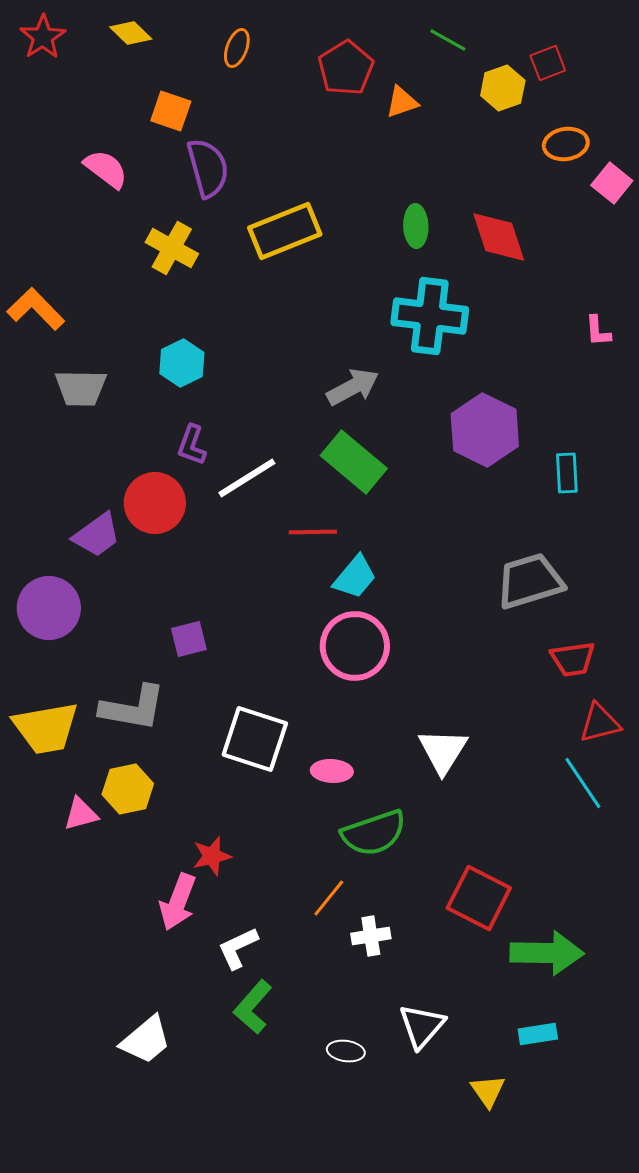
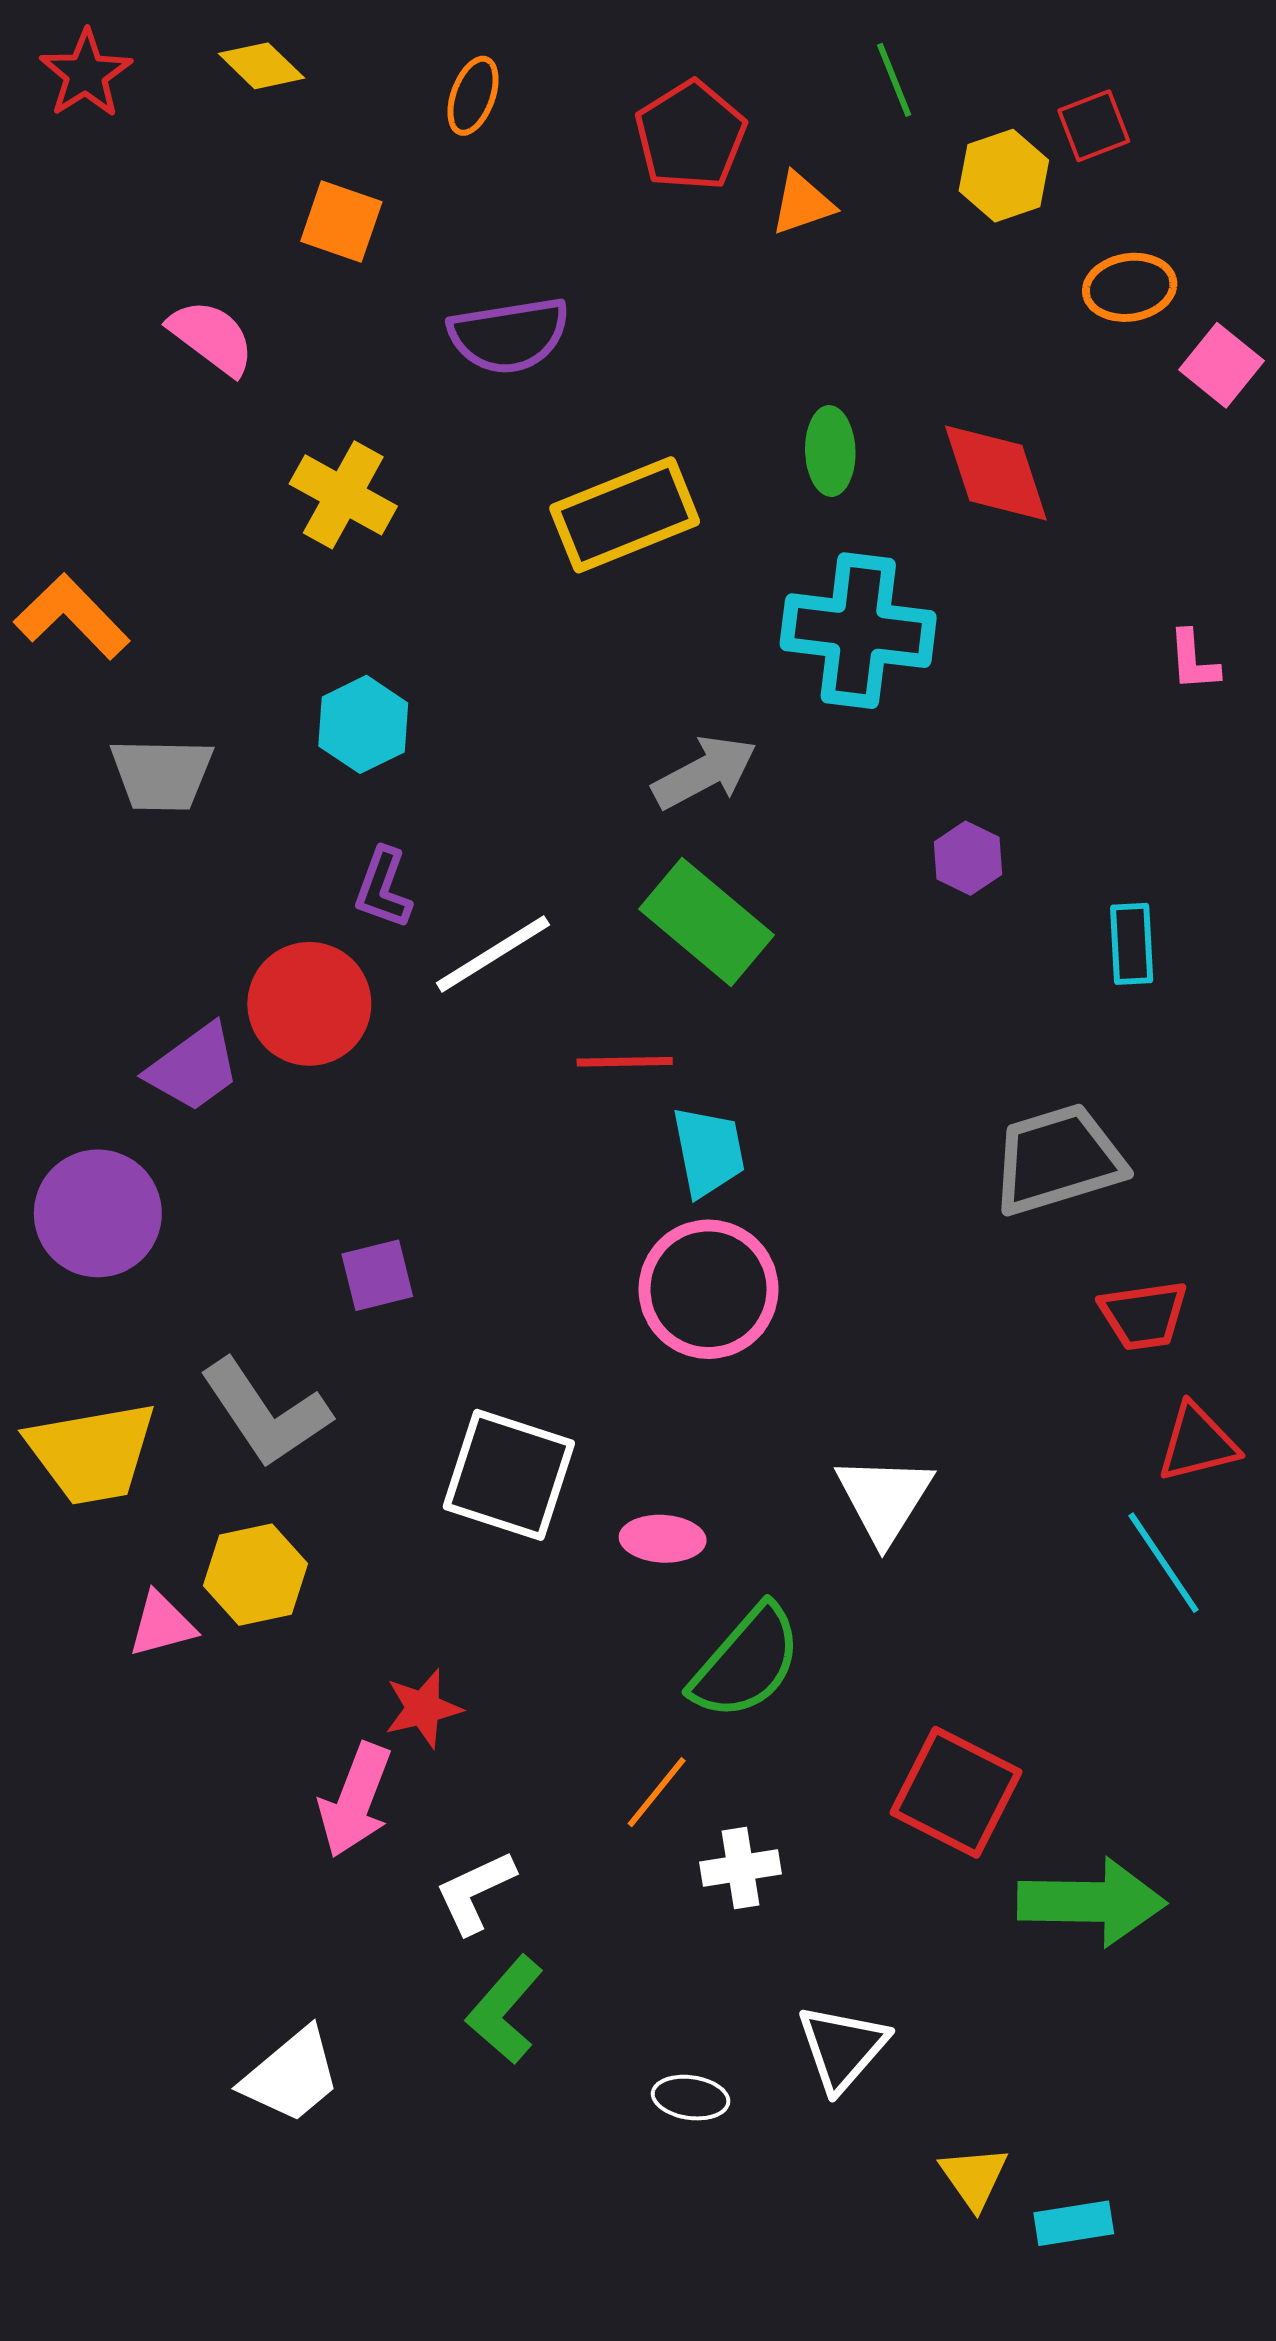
green line: (448, 40) -> (894, 80), turned 39
purple semicircle: (208, 168) -> (509, 335), moved, turned 96
yellow rectangle: (285, 231) -> (625, 515), moved
purple hexagon: (485, 430) -> (968, 858), size x0.5
cyan trapezoid: (355, 577) -> (709, 1152), turned -51
gray L-shape: (133, 708) -> (265, 1413), turned 46
green semicircle: (374, 833) -> (746, 1662), turned -30
cyan rectangle: (538, 1034) -> (1074, 2223), moved

